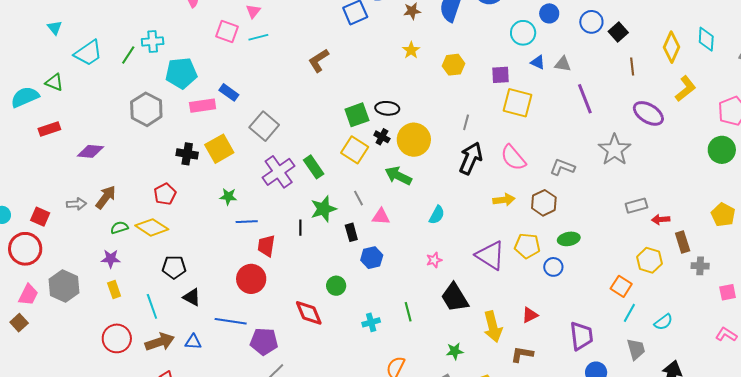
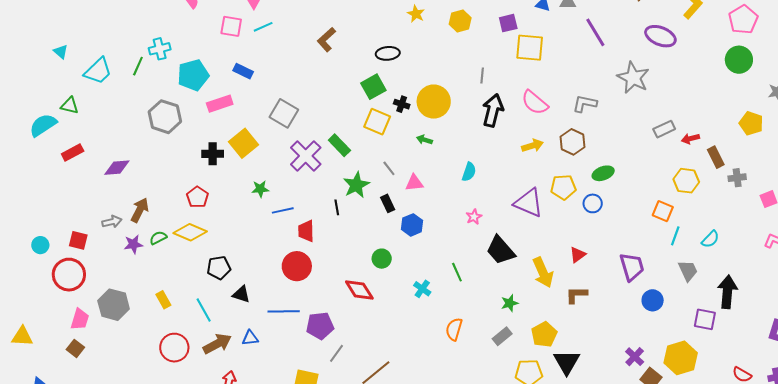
blue rectangle: (229, 92) -> (243, 71), moved
black ellipse: (387, 108) -> (388, 53), moved
green arrow: (398, 176) -> (424, 140), size x0.6
purple star: (111, 259) -> (133, 244), moved
cyan cross: (371, 322) -> (422, 289), turned -30

